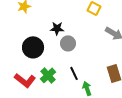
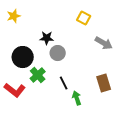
green cross: (48, 75) -> (38, 75), moved

